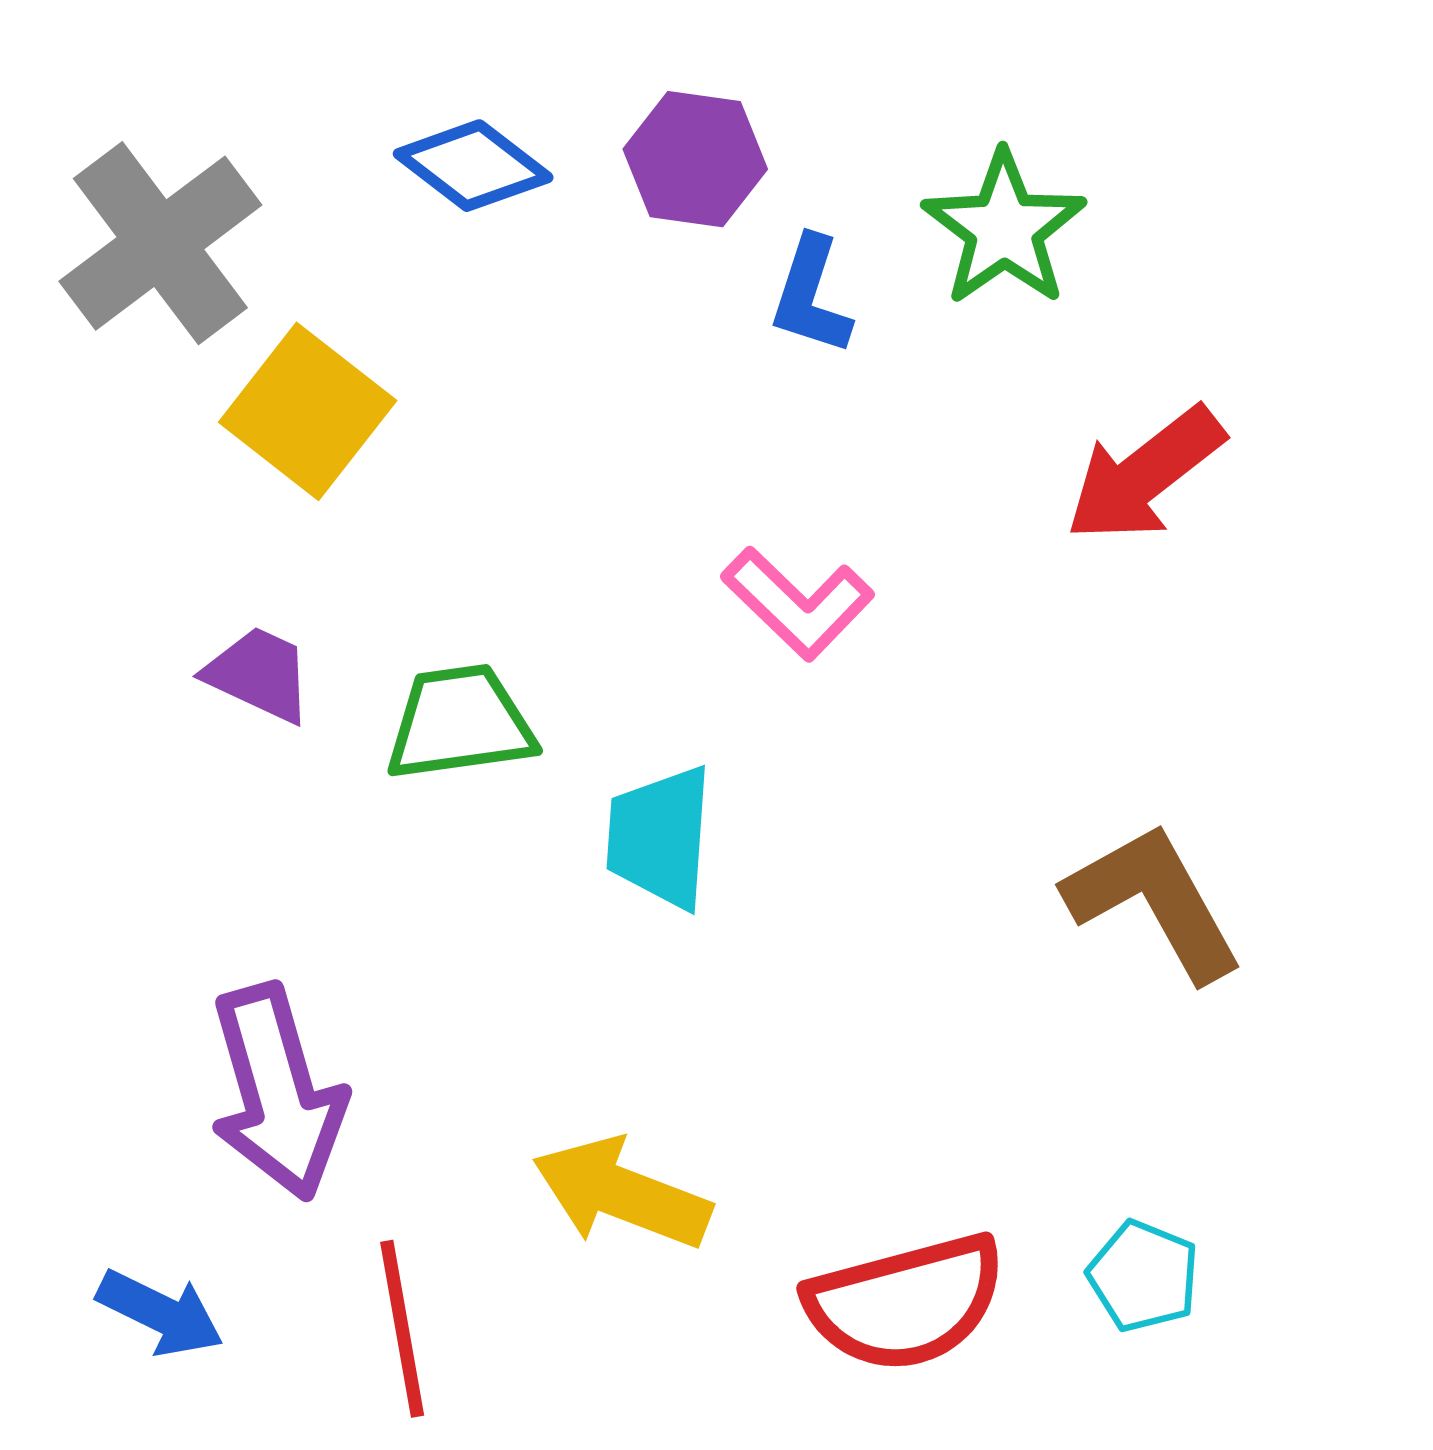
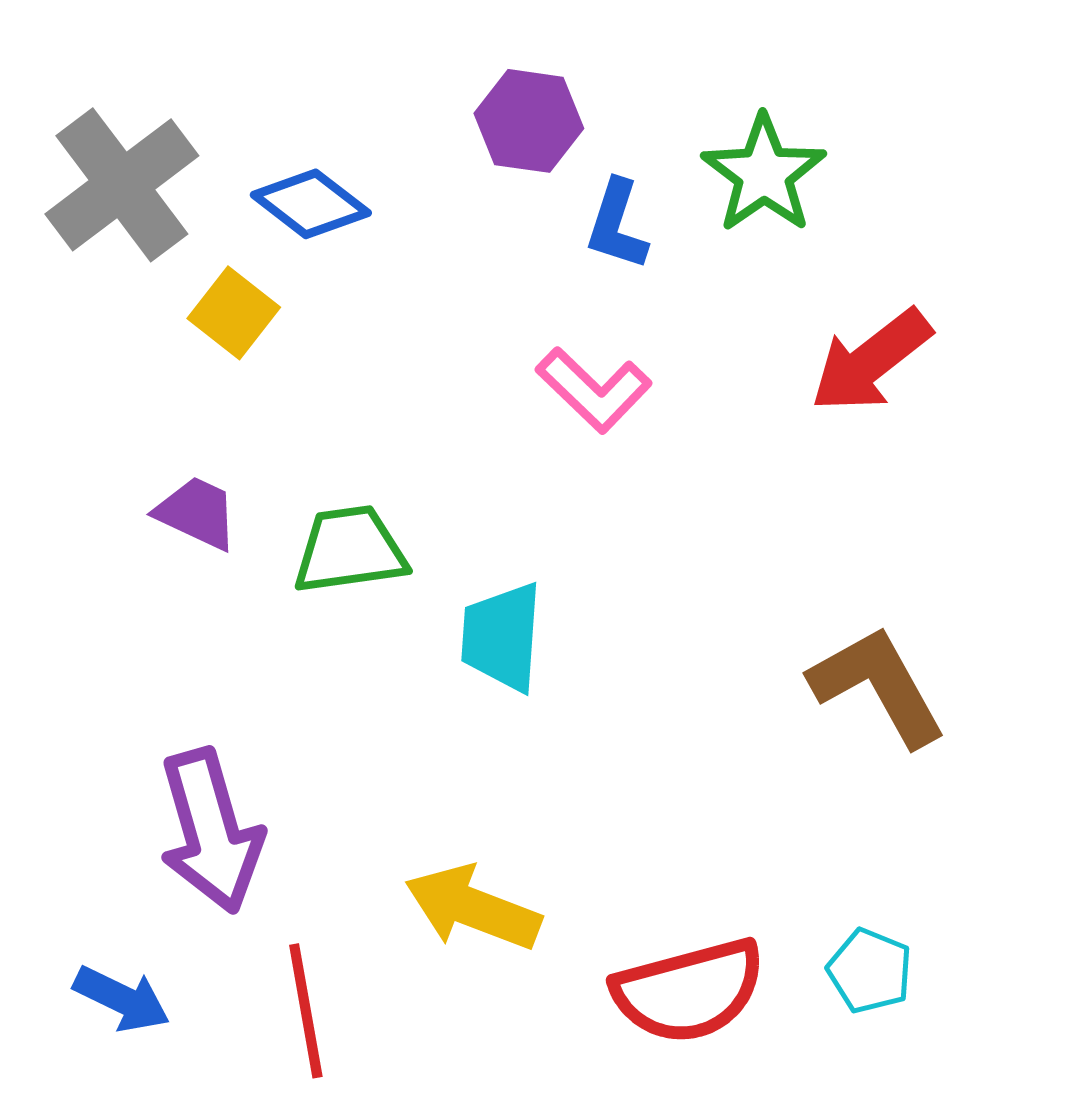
blue diamond: (473, 166) -> (311, 204), moved
yellow square: (308, 411) -> (234, 313), size x0.7
pink L-shape: (798, 603) -> (594, 390), moved

